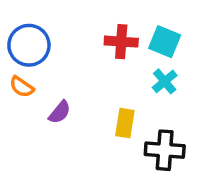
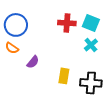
yellow rectangle: (125, 123) -> (64, 76), moved

